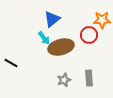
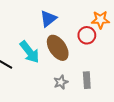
cyan arrow: (44, 38) -> (30, 52), moved, size x1.6
brown ellipse: (61, 47) -> (58, 48), turned 70

